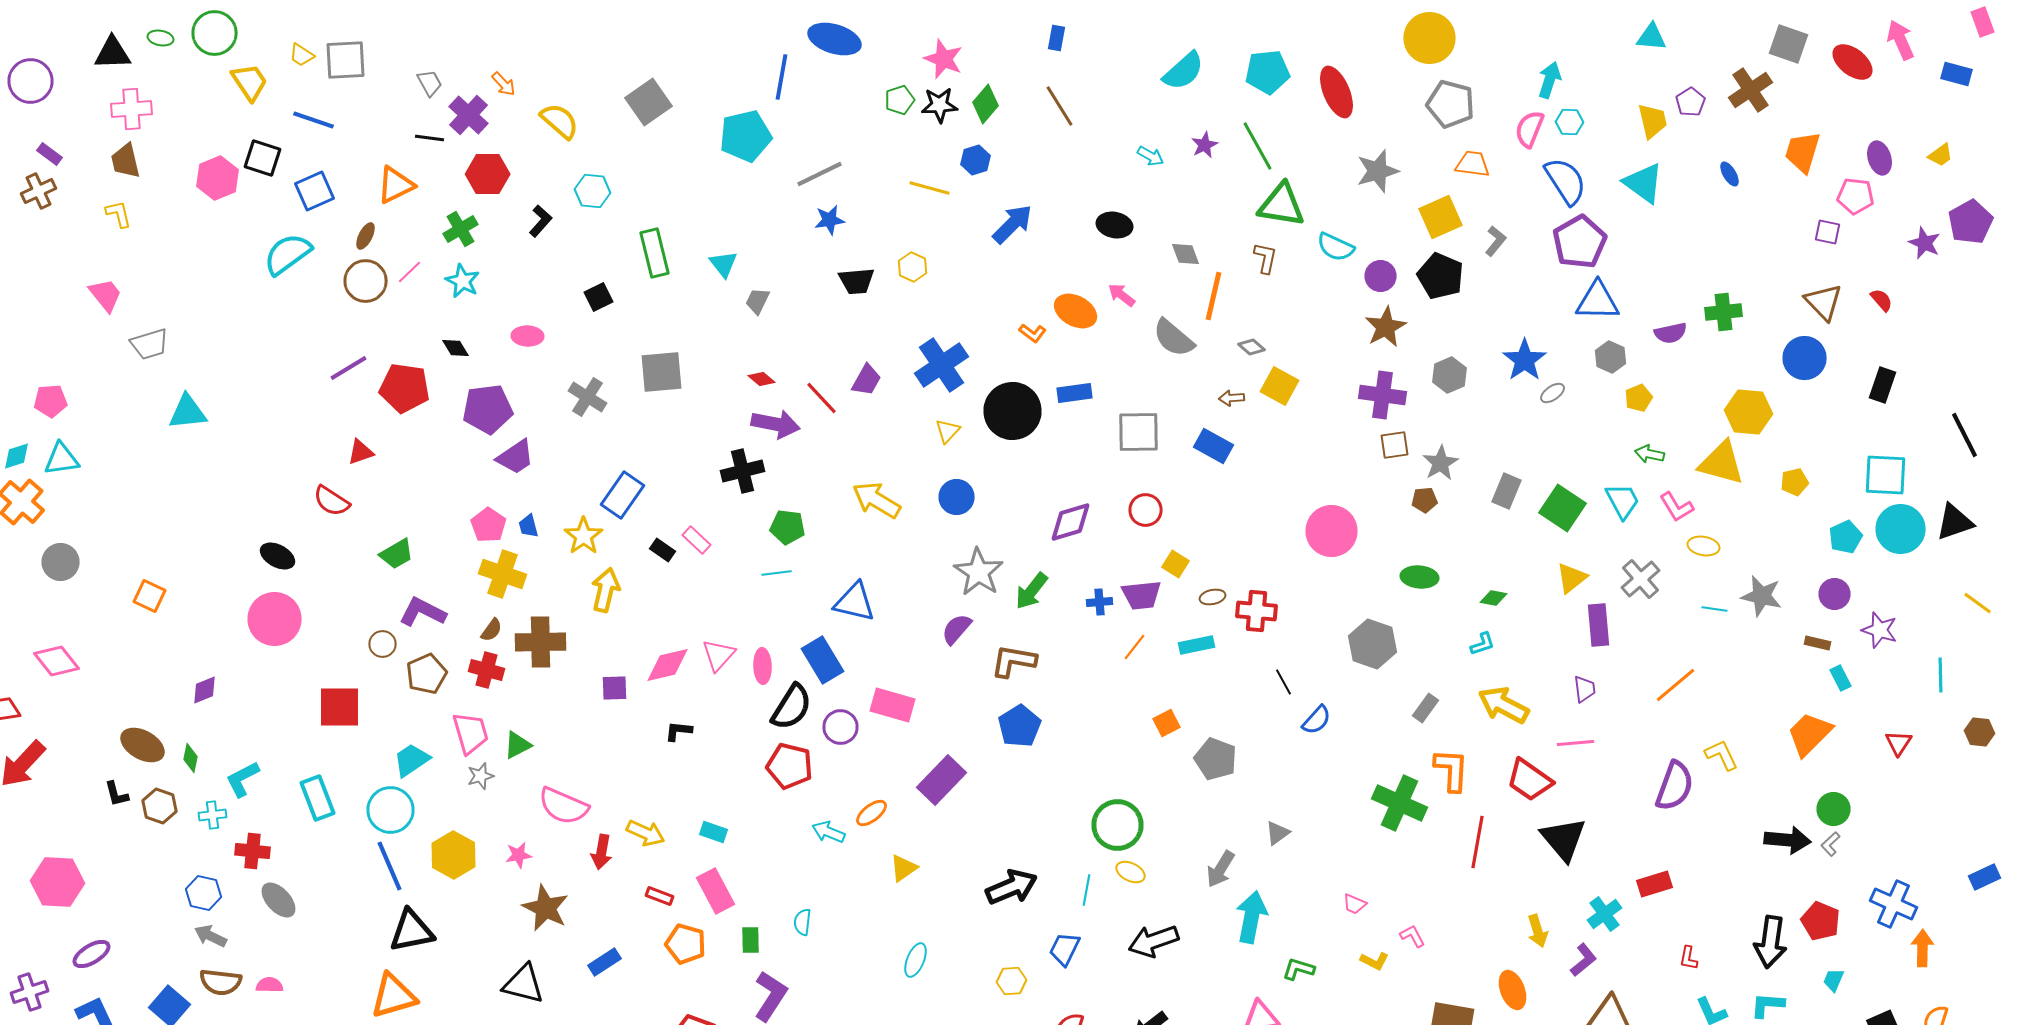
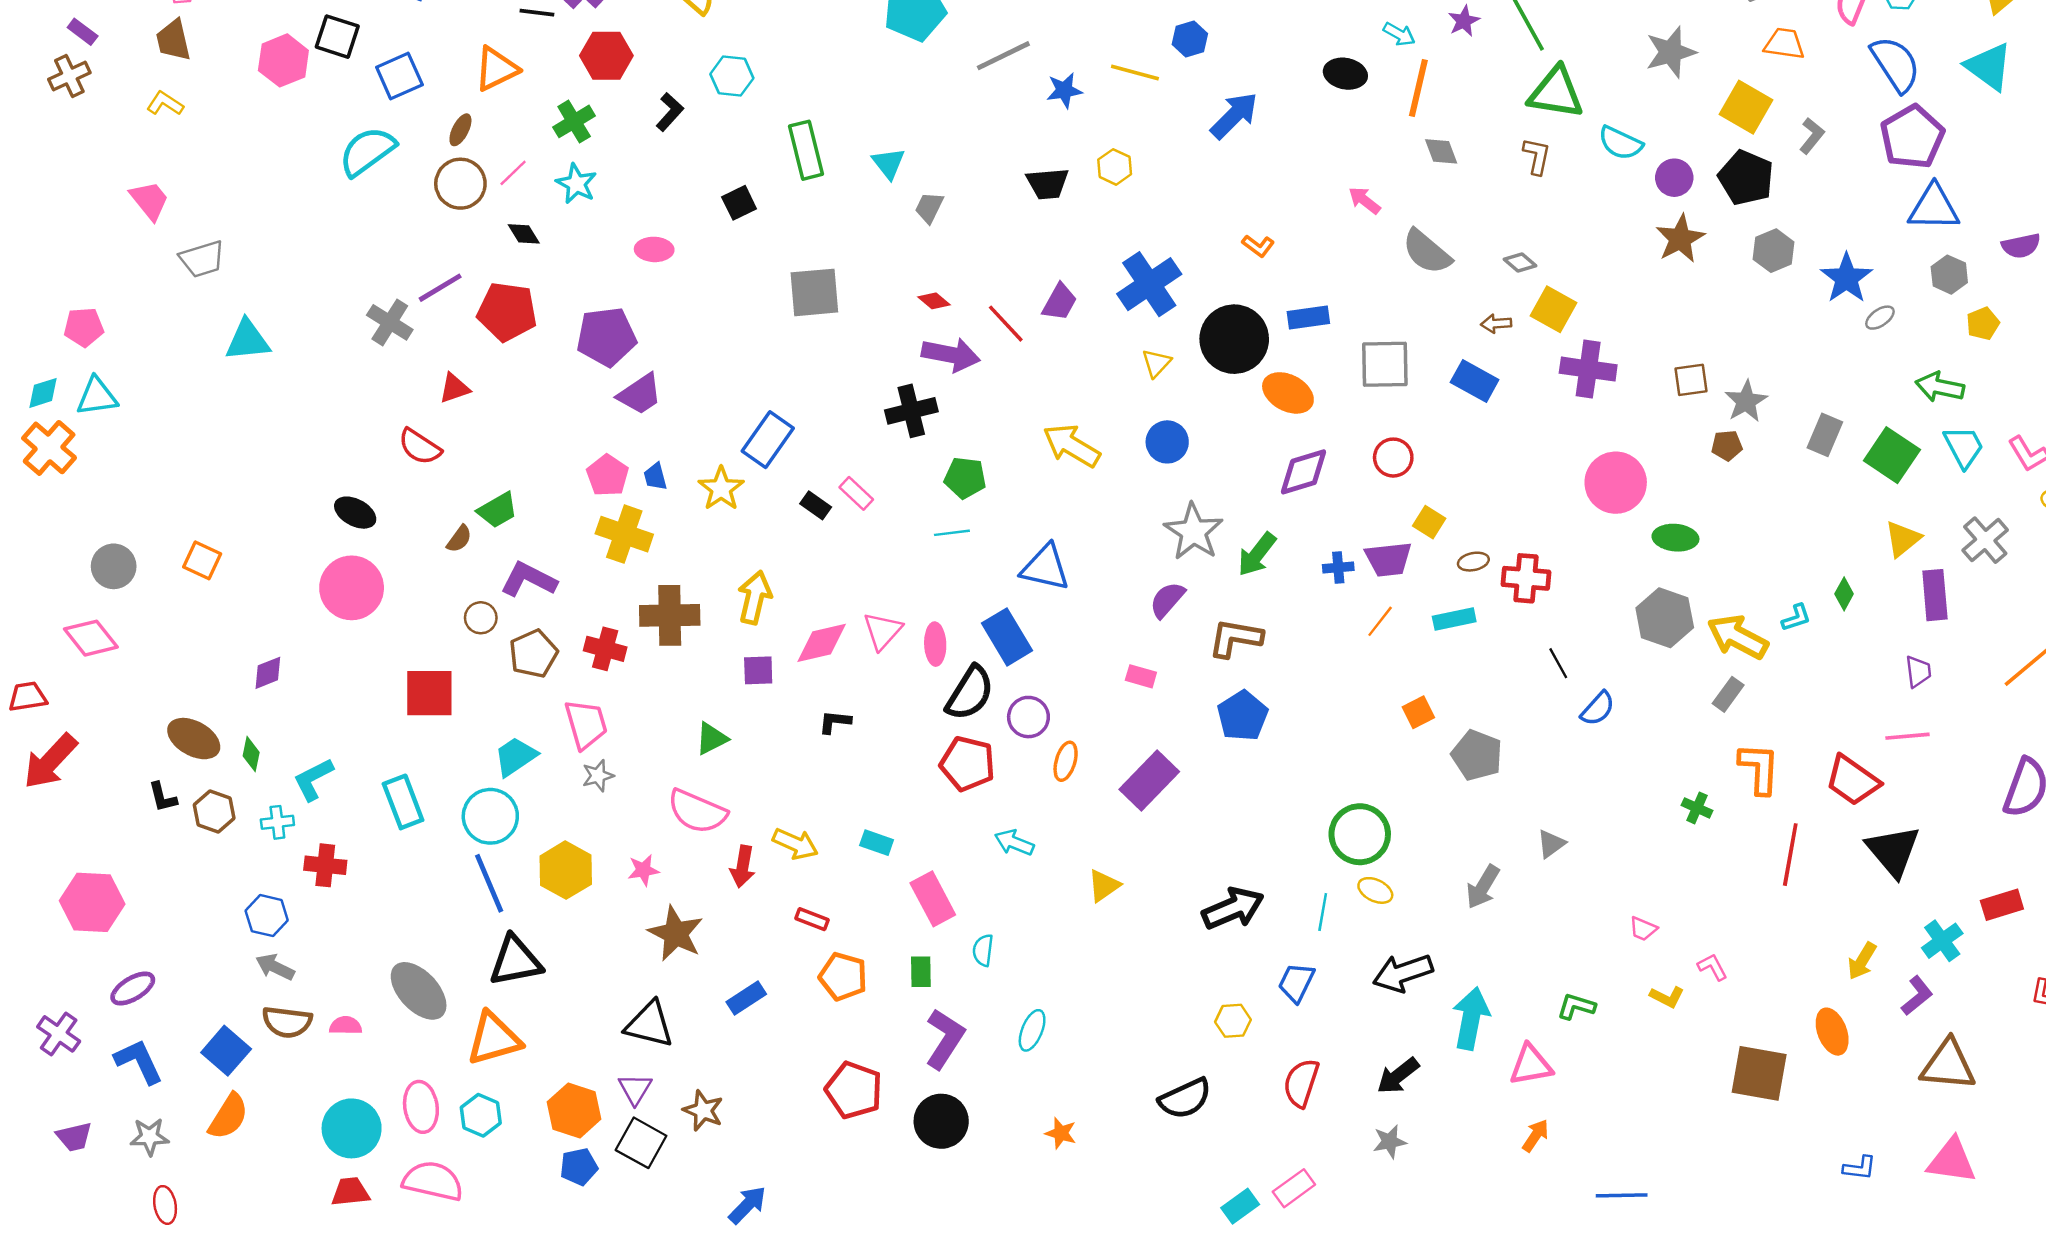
yellow L-shape: (118, 214) -> (165, 104), turned -44
yellow square: (1440, 217) -> (1746, 107), turned -36
blue star: (830, 220) -> (1064, 90), moved
black ellipse: (1114, 225) -> (1345, 74), moved
orange line: (1214, 296) -> (1418, 88), moved
orange ellipse: (1076, 311) -> (1288, 393), moved
black diamond: (456, 348) -> (524, 234), moved
gray hexagon: (1450, 375) -> (1774, 251), moved
purple cross: (1382, 395) -> (1588, 369), moved
gray cross: (588, 397) -> (390, 322), moved
green arrow: (1650, 454) -> (1940, 387), moved, size x1.4
gray circle: (60, 562) -> (114, 566), moved
green ellipse: (1420, 577) -> (1675, 538), moved
yellow arrow: (606, 590) -> (755, 597), moved
green diamond: (1494, 598) -> (1844, 594), moved, turned -72
brown semicircle: (492, 630) -> (459, 539), moved
pink rectangle: (892, 705) -> (1141, 676), moved, size x0.6
yellow arrow: (1504, 705) -> (1738, 637), moved
green triangle: (518, 745) -> (712, 739), moved
green cross: (1400, 803) -> (1697, 808), size x0.5
orange ellipse: (872, 813) -> (1066, 761), moved, turned -36
pink rectangle: (716, 891) -> (933, 899), moved
gray ellipse: (278, 900) -> (419, 991), moved, size x1.4
cyan arrow: (1252, 917) -> (1471, 1018), moved
yellow arrow: (1538, 931) -> (1862, 961), turned 48
cyan ellipse: (916, 960) -> (1032, 1030), moved
purple cross: (30, 992) -> (59, 1034), turned -36

